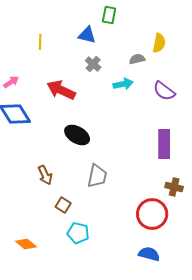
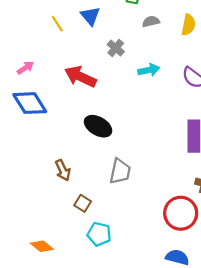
blue triangle: (87, 35) -> (90, 16), moved, turned 36
yellow line: (40, 42) -> (57, 24), turned -35
gray semicircle: (137, 59) -> (151, 22), moved

